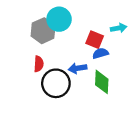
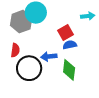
cyan arrow: (119, 28) -> (88, 16), moved
red square: (95, 40) -> (66, 33), turned 35

